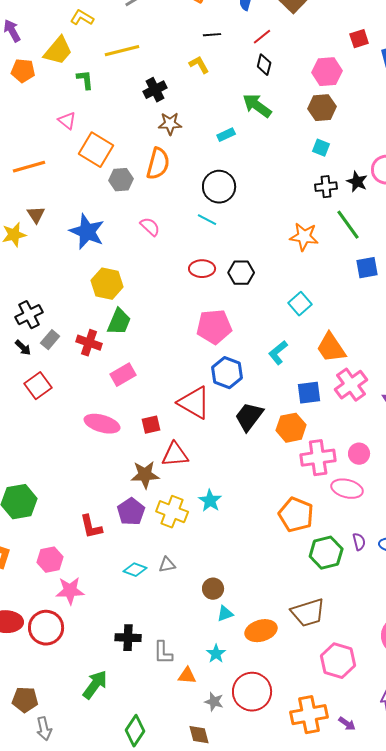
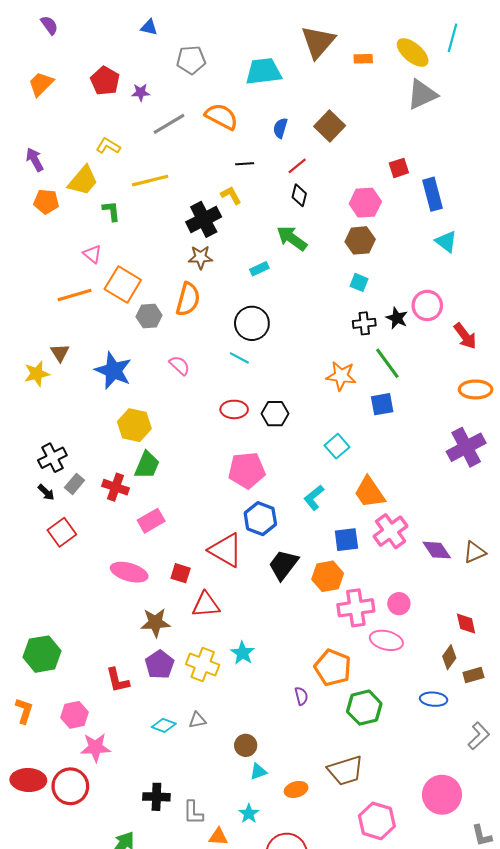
black cross: (155, 90) -> (204, 219), moved, size x1.4
orange line: (29, 167) -> (75, 295), moved
blue square: (367, 268) -> (382, 404), moved
red square: (151, 425) -> (181, 573), turned 30
brown star: (145, 475) -> (155, 623), moved
purple semicircle: (359, 542) -> (301, 696), moved
orange ellipse: (261, 631) -> (296, 789), size x0.7

